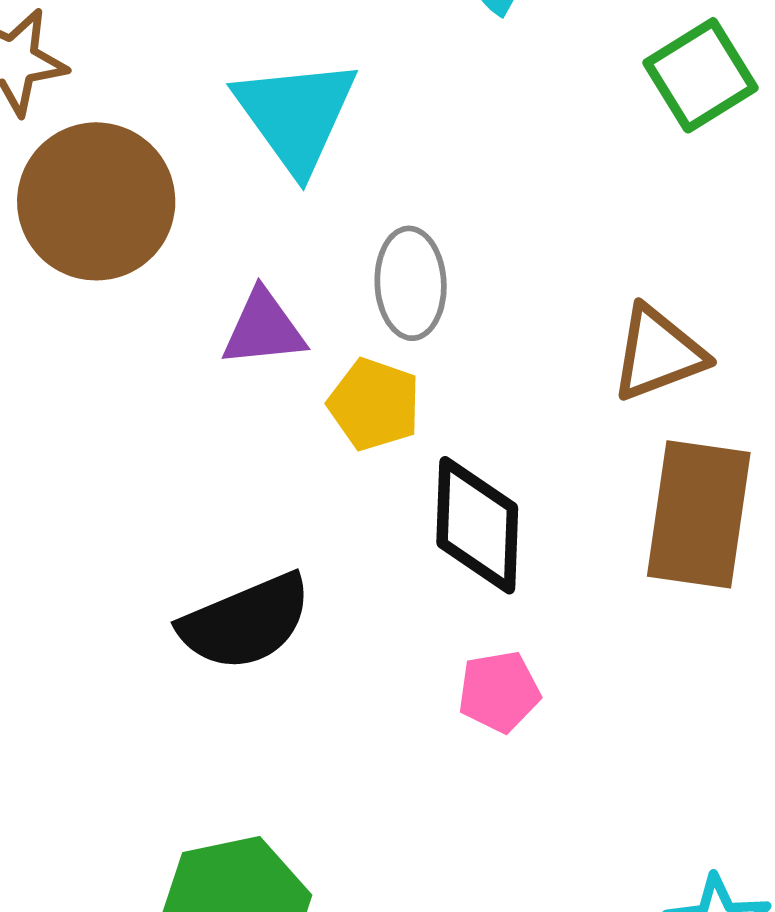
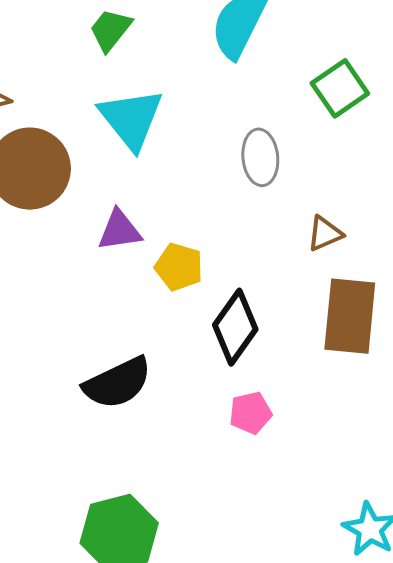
gray ellipse: (411, 283) -> (260, 157), moved
brown triangle: (658, 353) -> (325, 234), size x0.7
black diamond: (477, 525) -> (235, 327), turned 36

